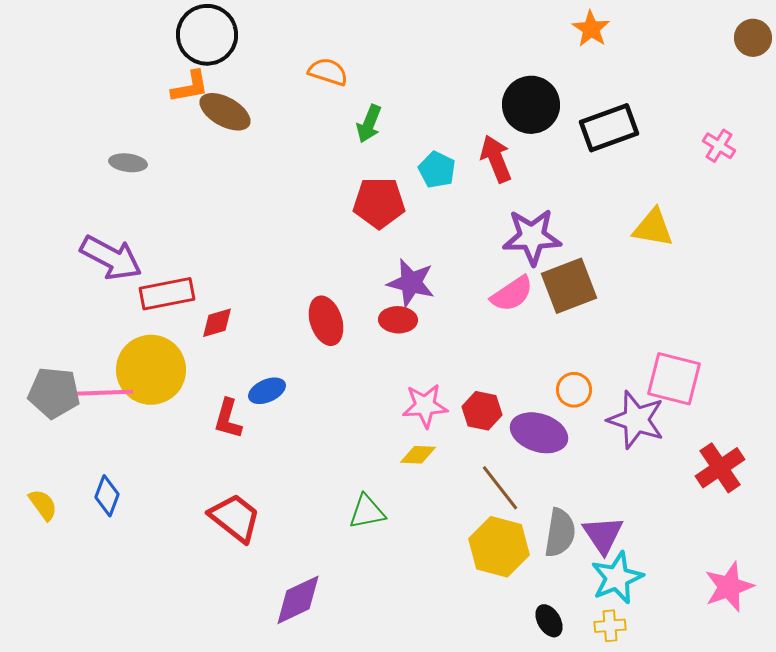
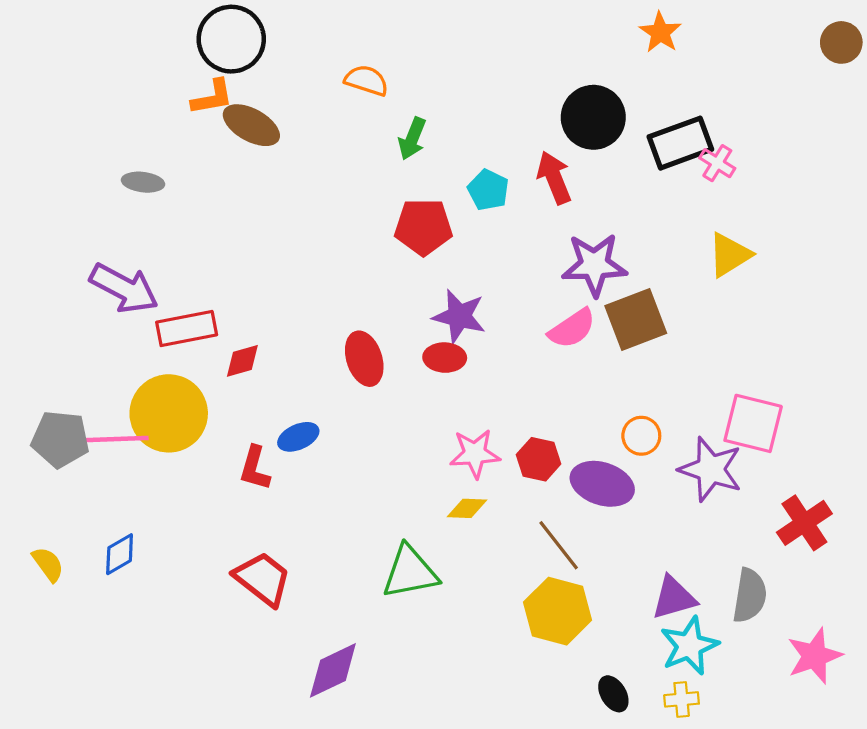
pink cross: (719, 146) -> (717, 163), moved
yellow triangle: (653, 228) -> (730, 255), turned -42
blue diamond: (107, 496) -> (120, 554), turned 39
green triangle: (367, 512) -> (410, 572), size x1.4
gray semicircle: (560, 533) -> (750, 596), moved
purple triangle: (603, 535) -> (674, 598), turned 48

